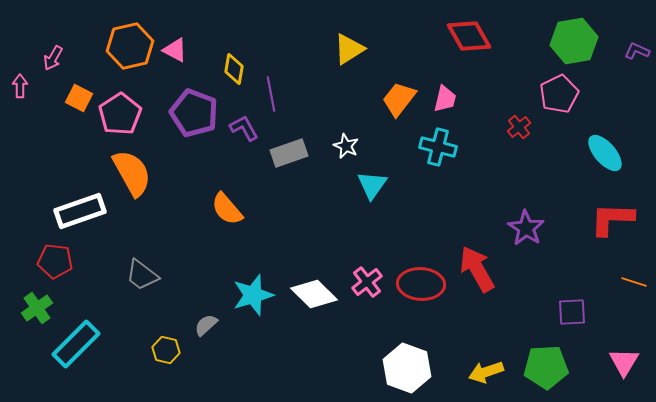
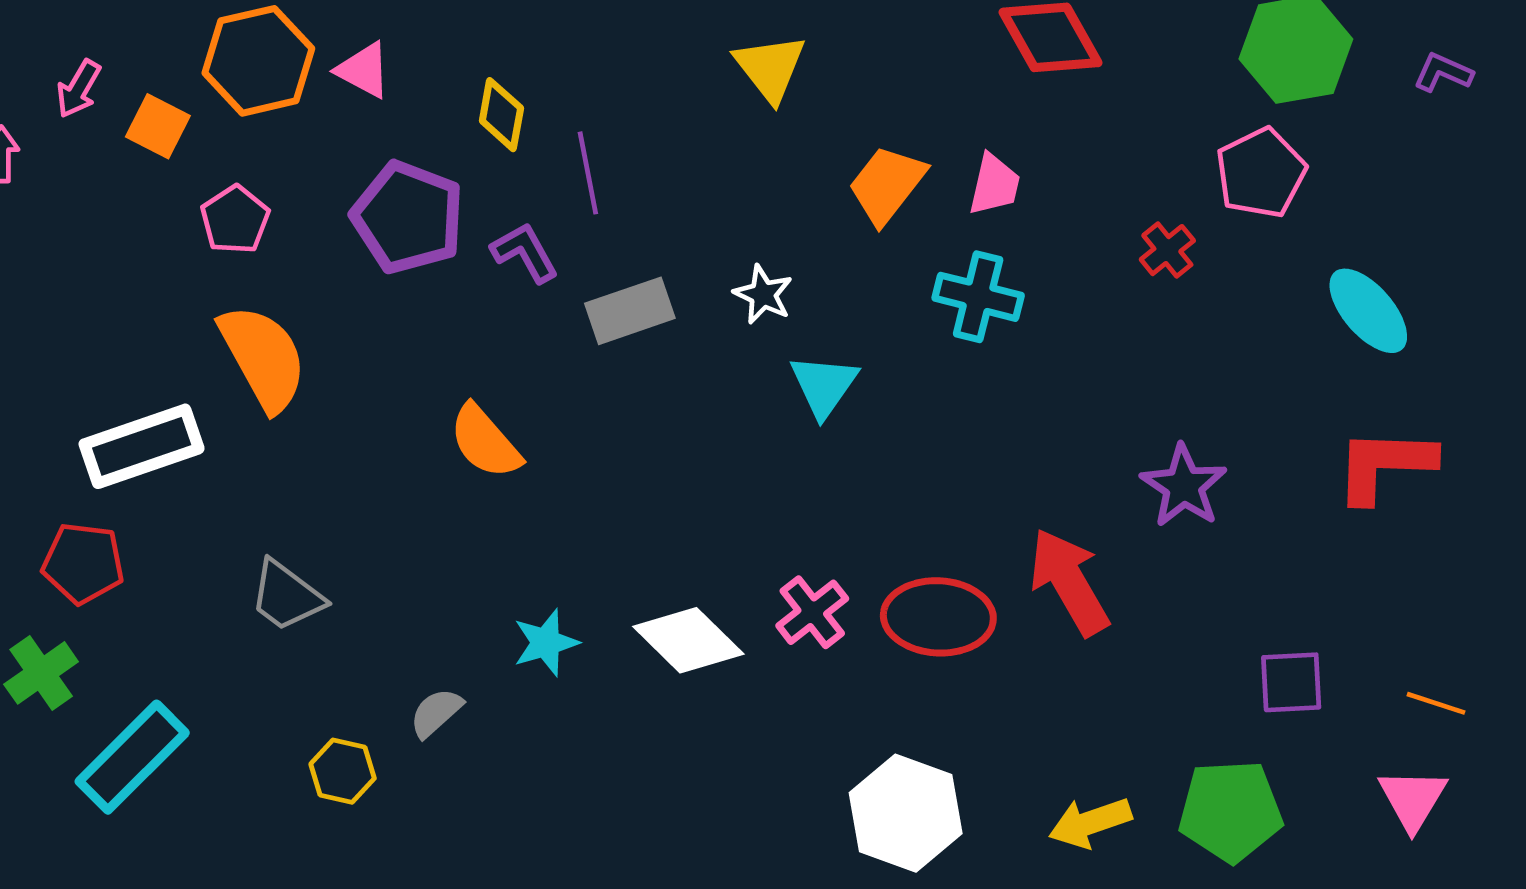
yellow triangle: (349, 49) -> (770, 68), turned -36
orange square: (79, 98) -> (158, 126), moved
pink pentagon: (120, 114) -> (235, 220), size x0.7
orange line: (634, 282) -> (1436, 703), moved
cyan star: (253, 295) -> (546, 643), size x0.7

